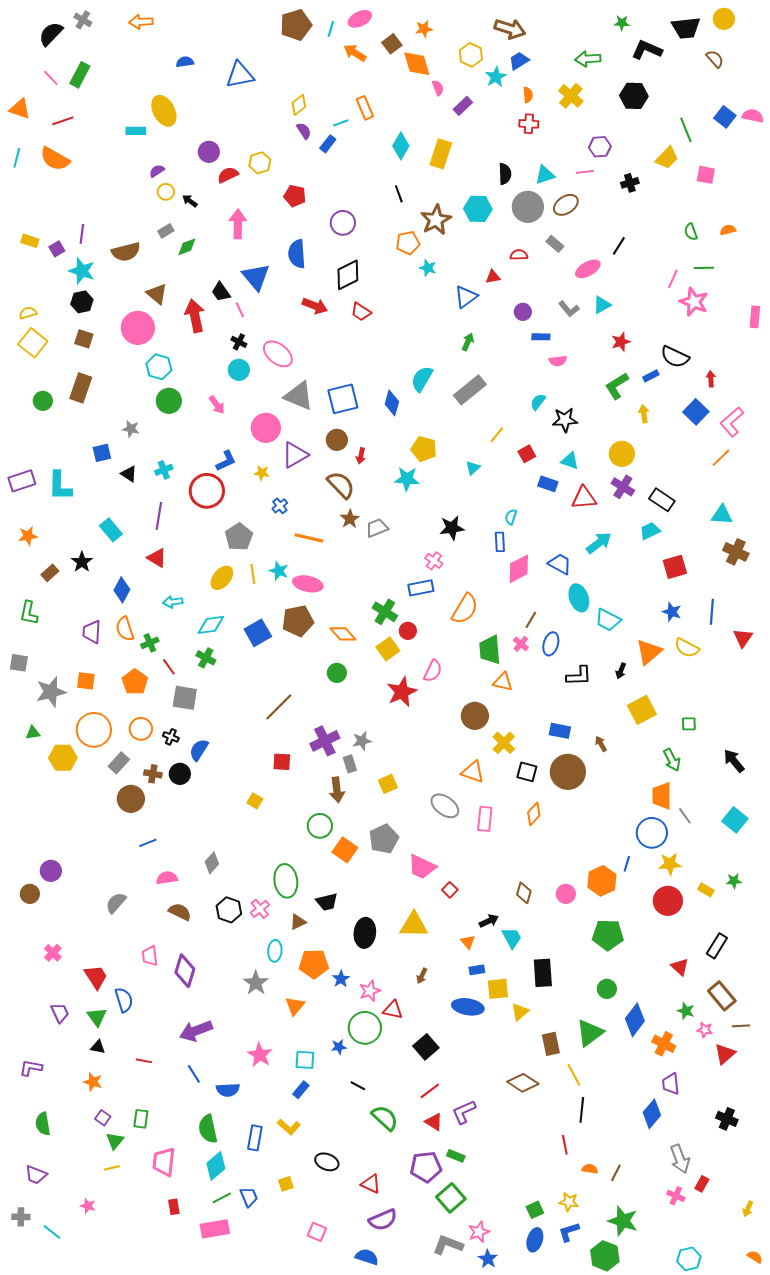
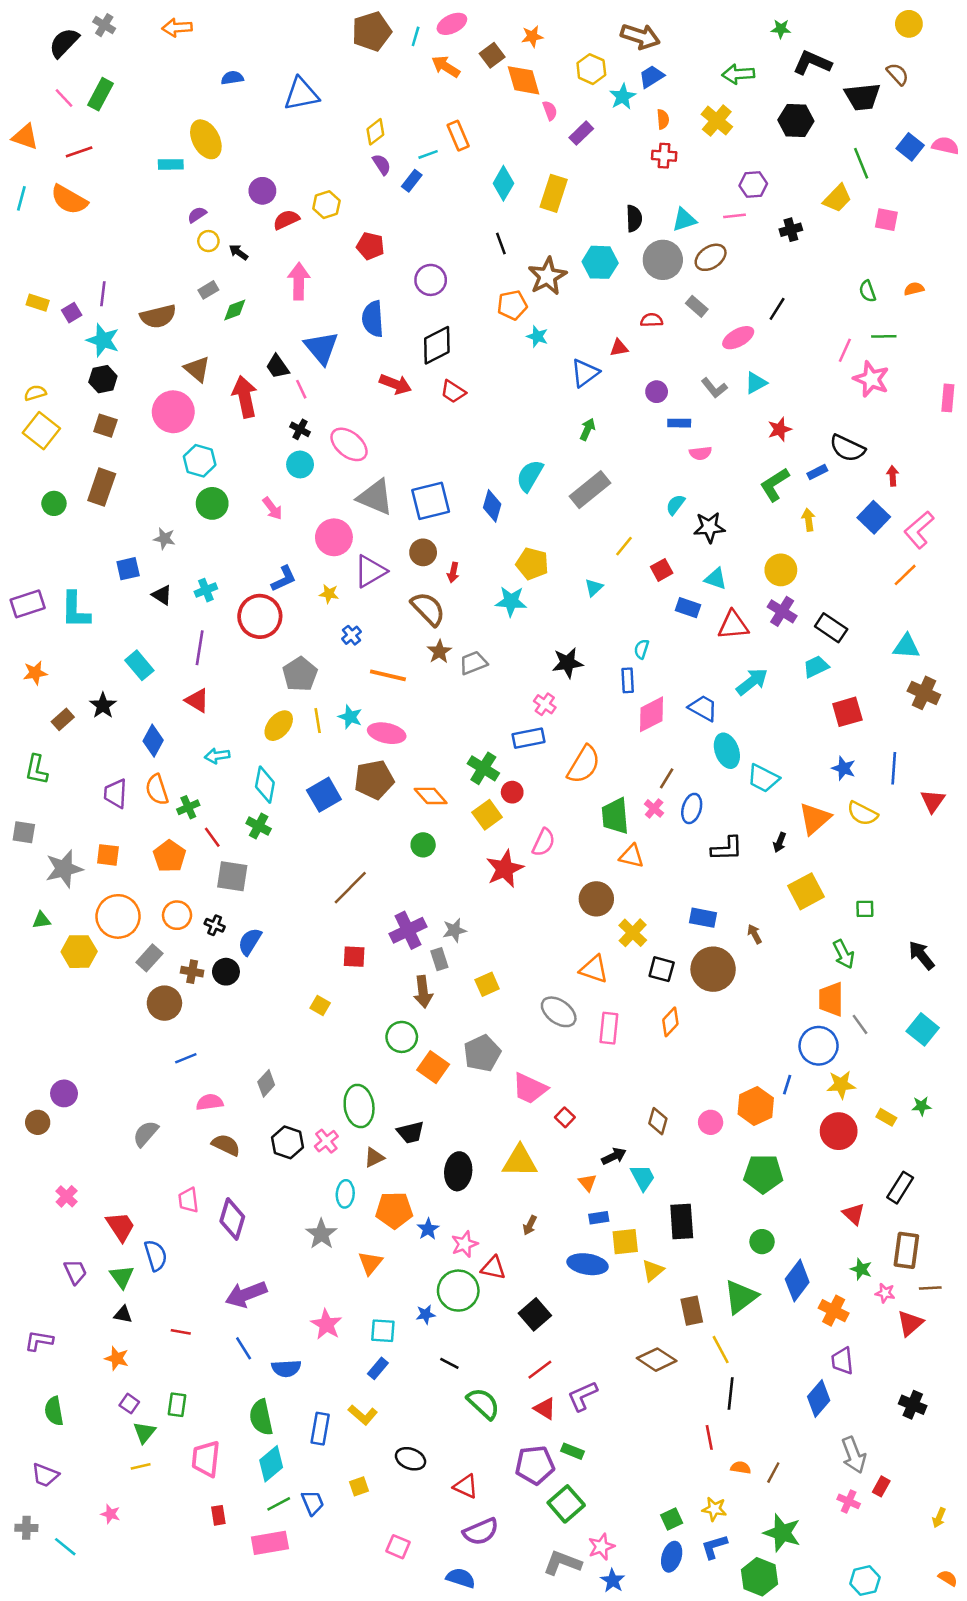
black trapezoid: (686, 28) -> (862, 97), moved
cyan diamond: (211, 625) -> (265, 785), turned -72
brown rectangle: (722, 996) -> (906, 1250), turned 48

